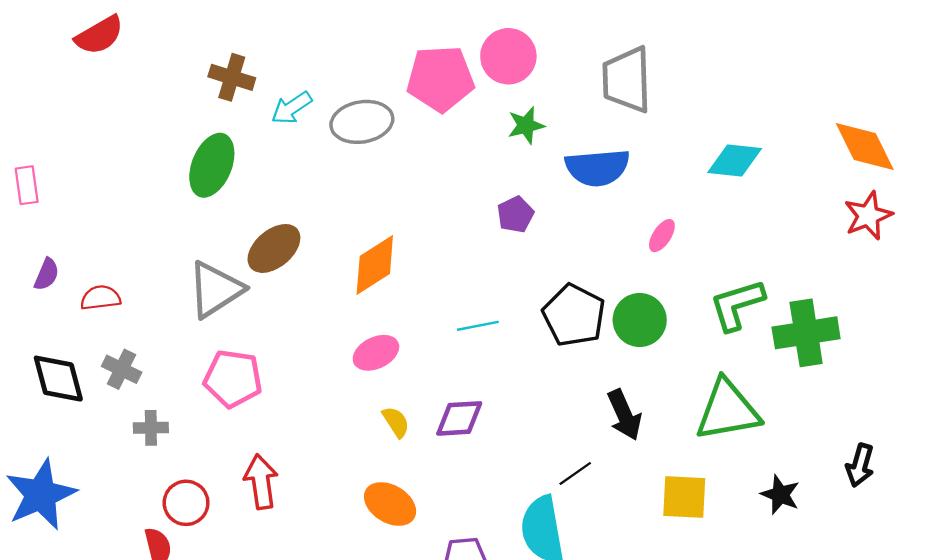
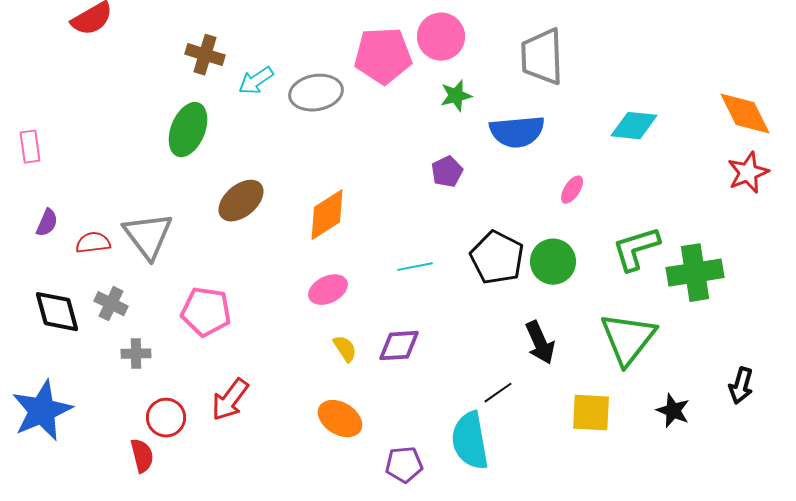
gray triangle: (215, 290) -> (148, 236), moved, turned -34
green triangle: (728, 410) -> (628, 339), turned -42
red arrow: (261, 482) -> (230, 400), turned -135

